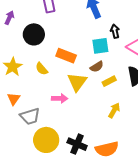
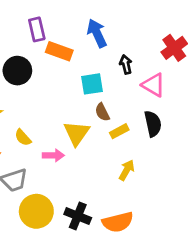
cyan square: (100, 46) -> (92, 84), moved
orange rectangle: (66, 56) -> (59, 51), moved
brown semicircle: (97, 67) -> (102, 112), turned 96
yellow semicircle: (42, 69) -> (23, 138), moved

